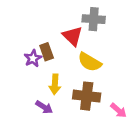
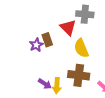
yellow semicircle: (90, 62) -> (81, 48), turned 36
yellow arrow: (55, 84) -> (57, 86), moved

